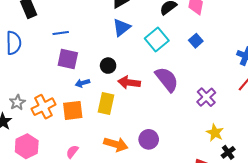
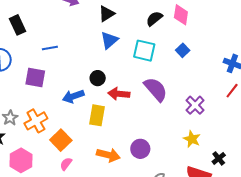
cyan square: (157, 39) -> (144, 51), turned -35
purple square: (68, 59) -> (35, 77), moved
blue arrow: (82, 83) -> (73, 96), size x1.5
orange square: (73, 110) -> (61, 140), moved, turned -35
yellow star: (215, 133) -> (192, 139), moved

